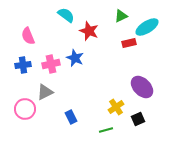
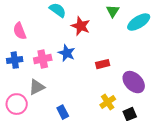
green triangle: (121, 16) -> (113, 11), turned -32
red rectangle: (129, 43) -> (103, 64), moved

